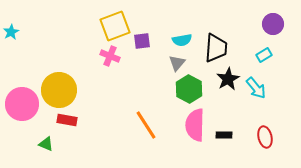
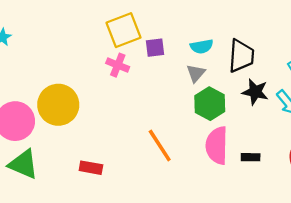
black star: (228, 79) -> (255, 92), turned -30
red rectangle: (67, 120) -> (91, 168), moved
green triangle: (46, 144) -> (23, 164), moved, size x1.8

